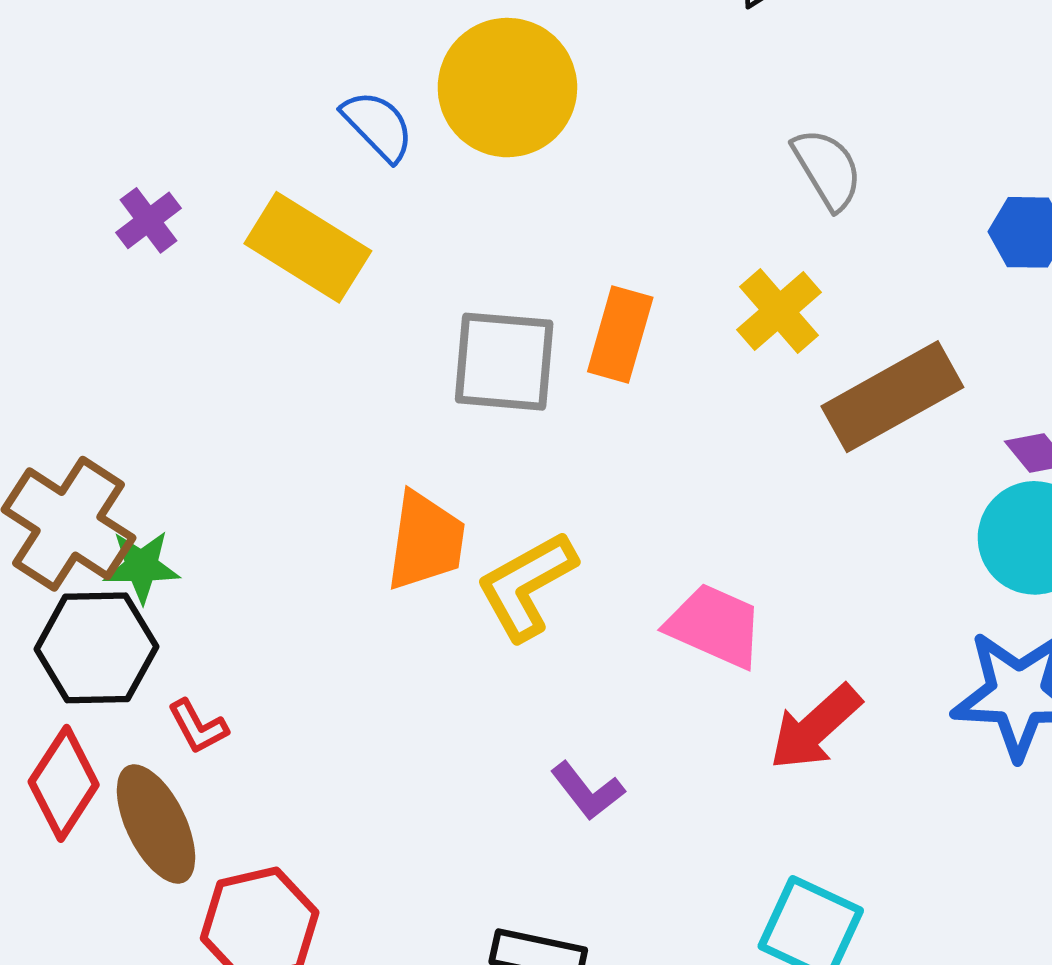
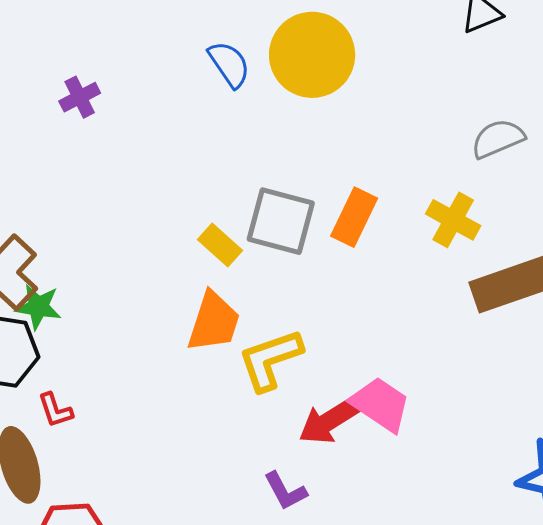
gray semicircle: (827, 169) -> (498, 139), turned -92
yellow rectangle: (308, 247) -> (220, 245), moved, size x0.6
yellow cross: (779, 311) -> (453, 220), turned -30
red arrow: (815, 727) -> (329, 421), moved

